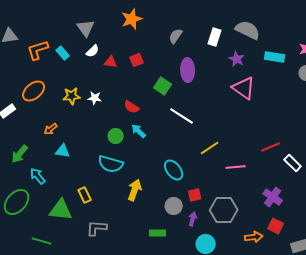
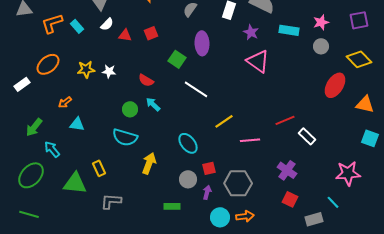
orange arrow: (254, 237) -> (245, 216), moved
green line: (42, 241) -> (29, 214), moved

